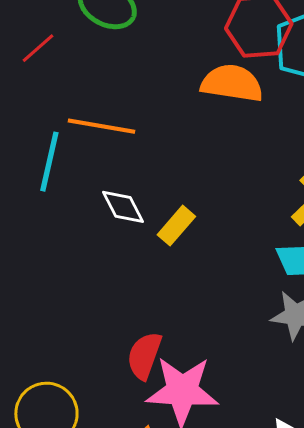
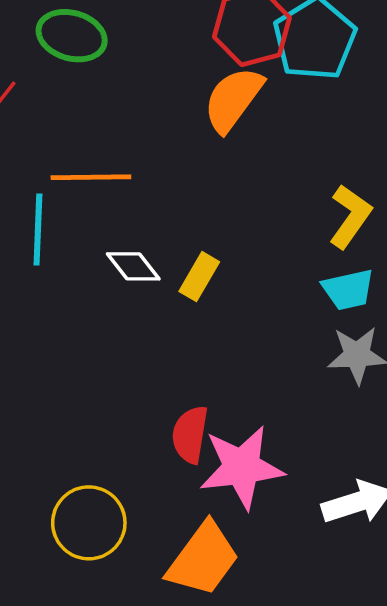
orange semicircle: (232, 83) -> (233, 99), turned -52

